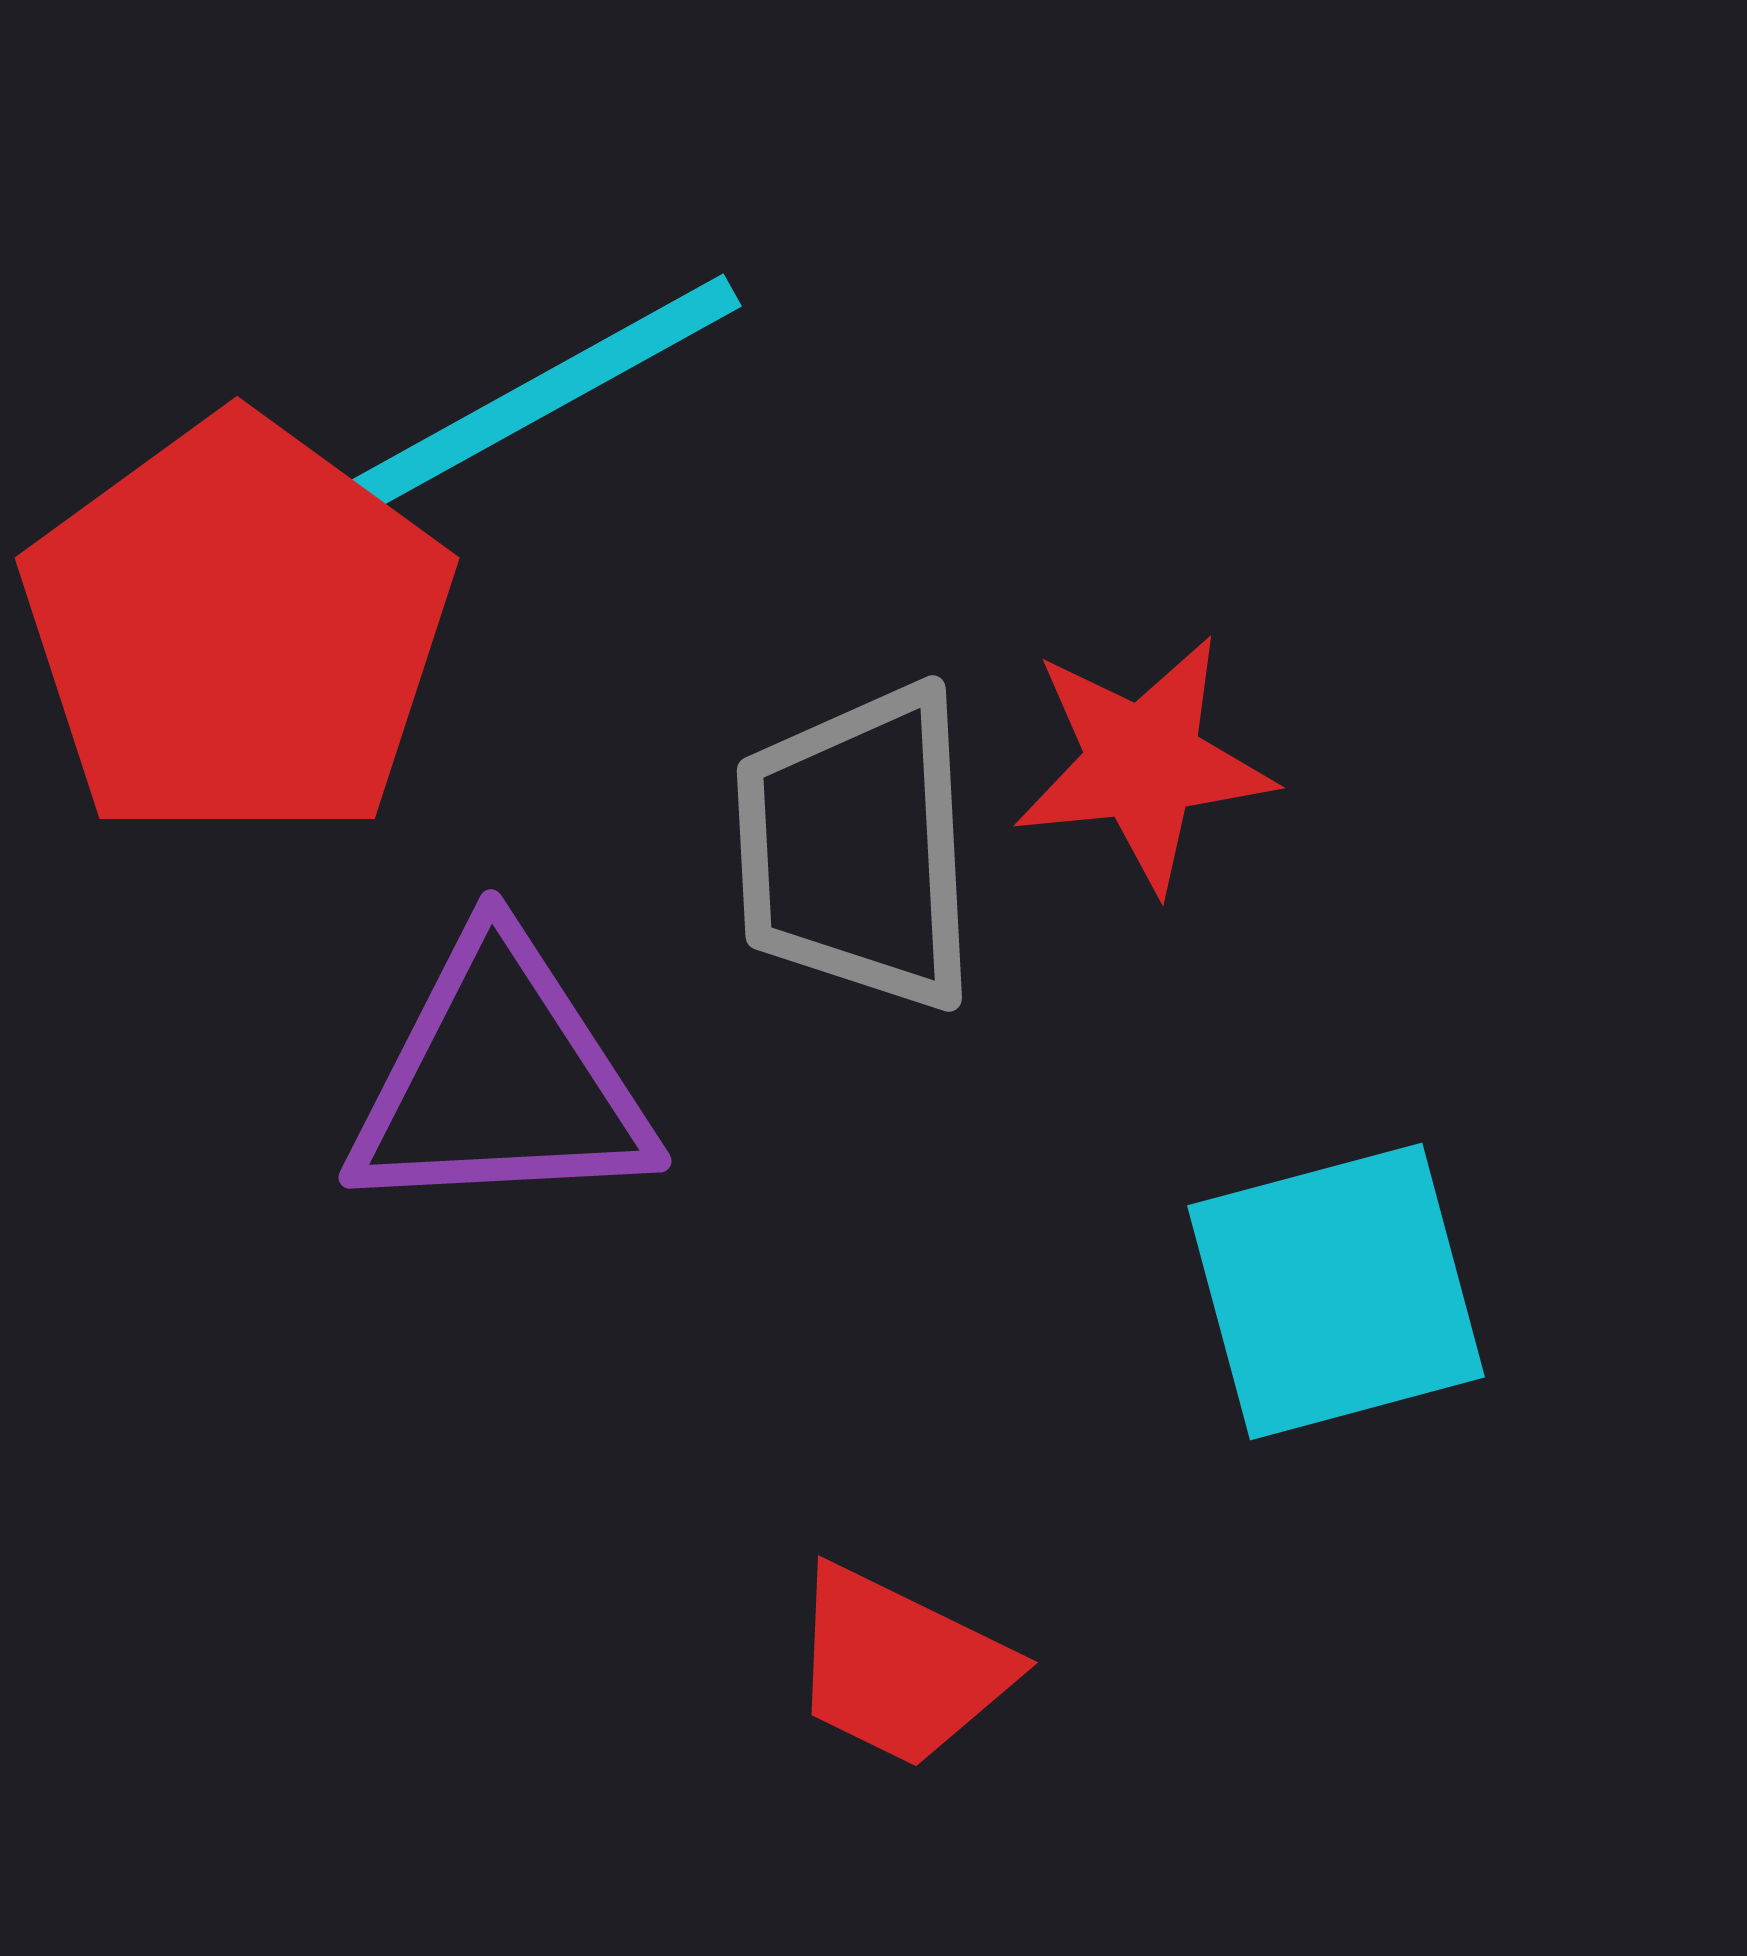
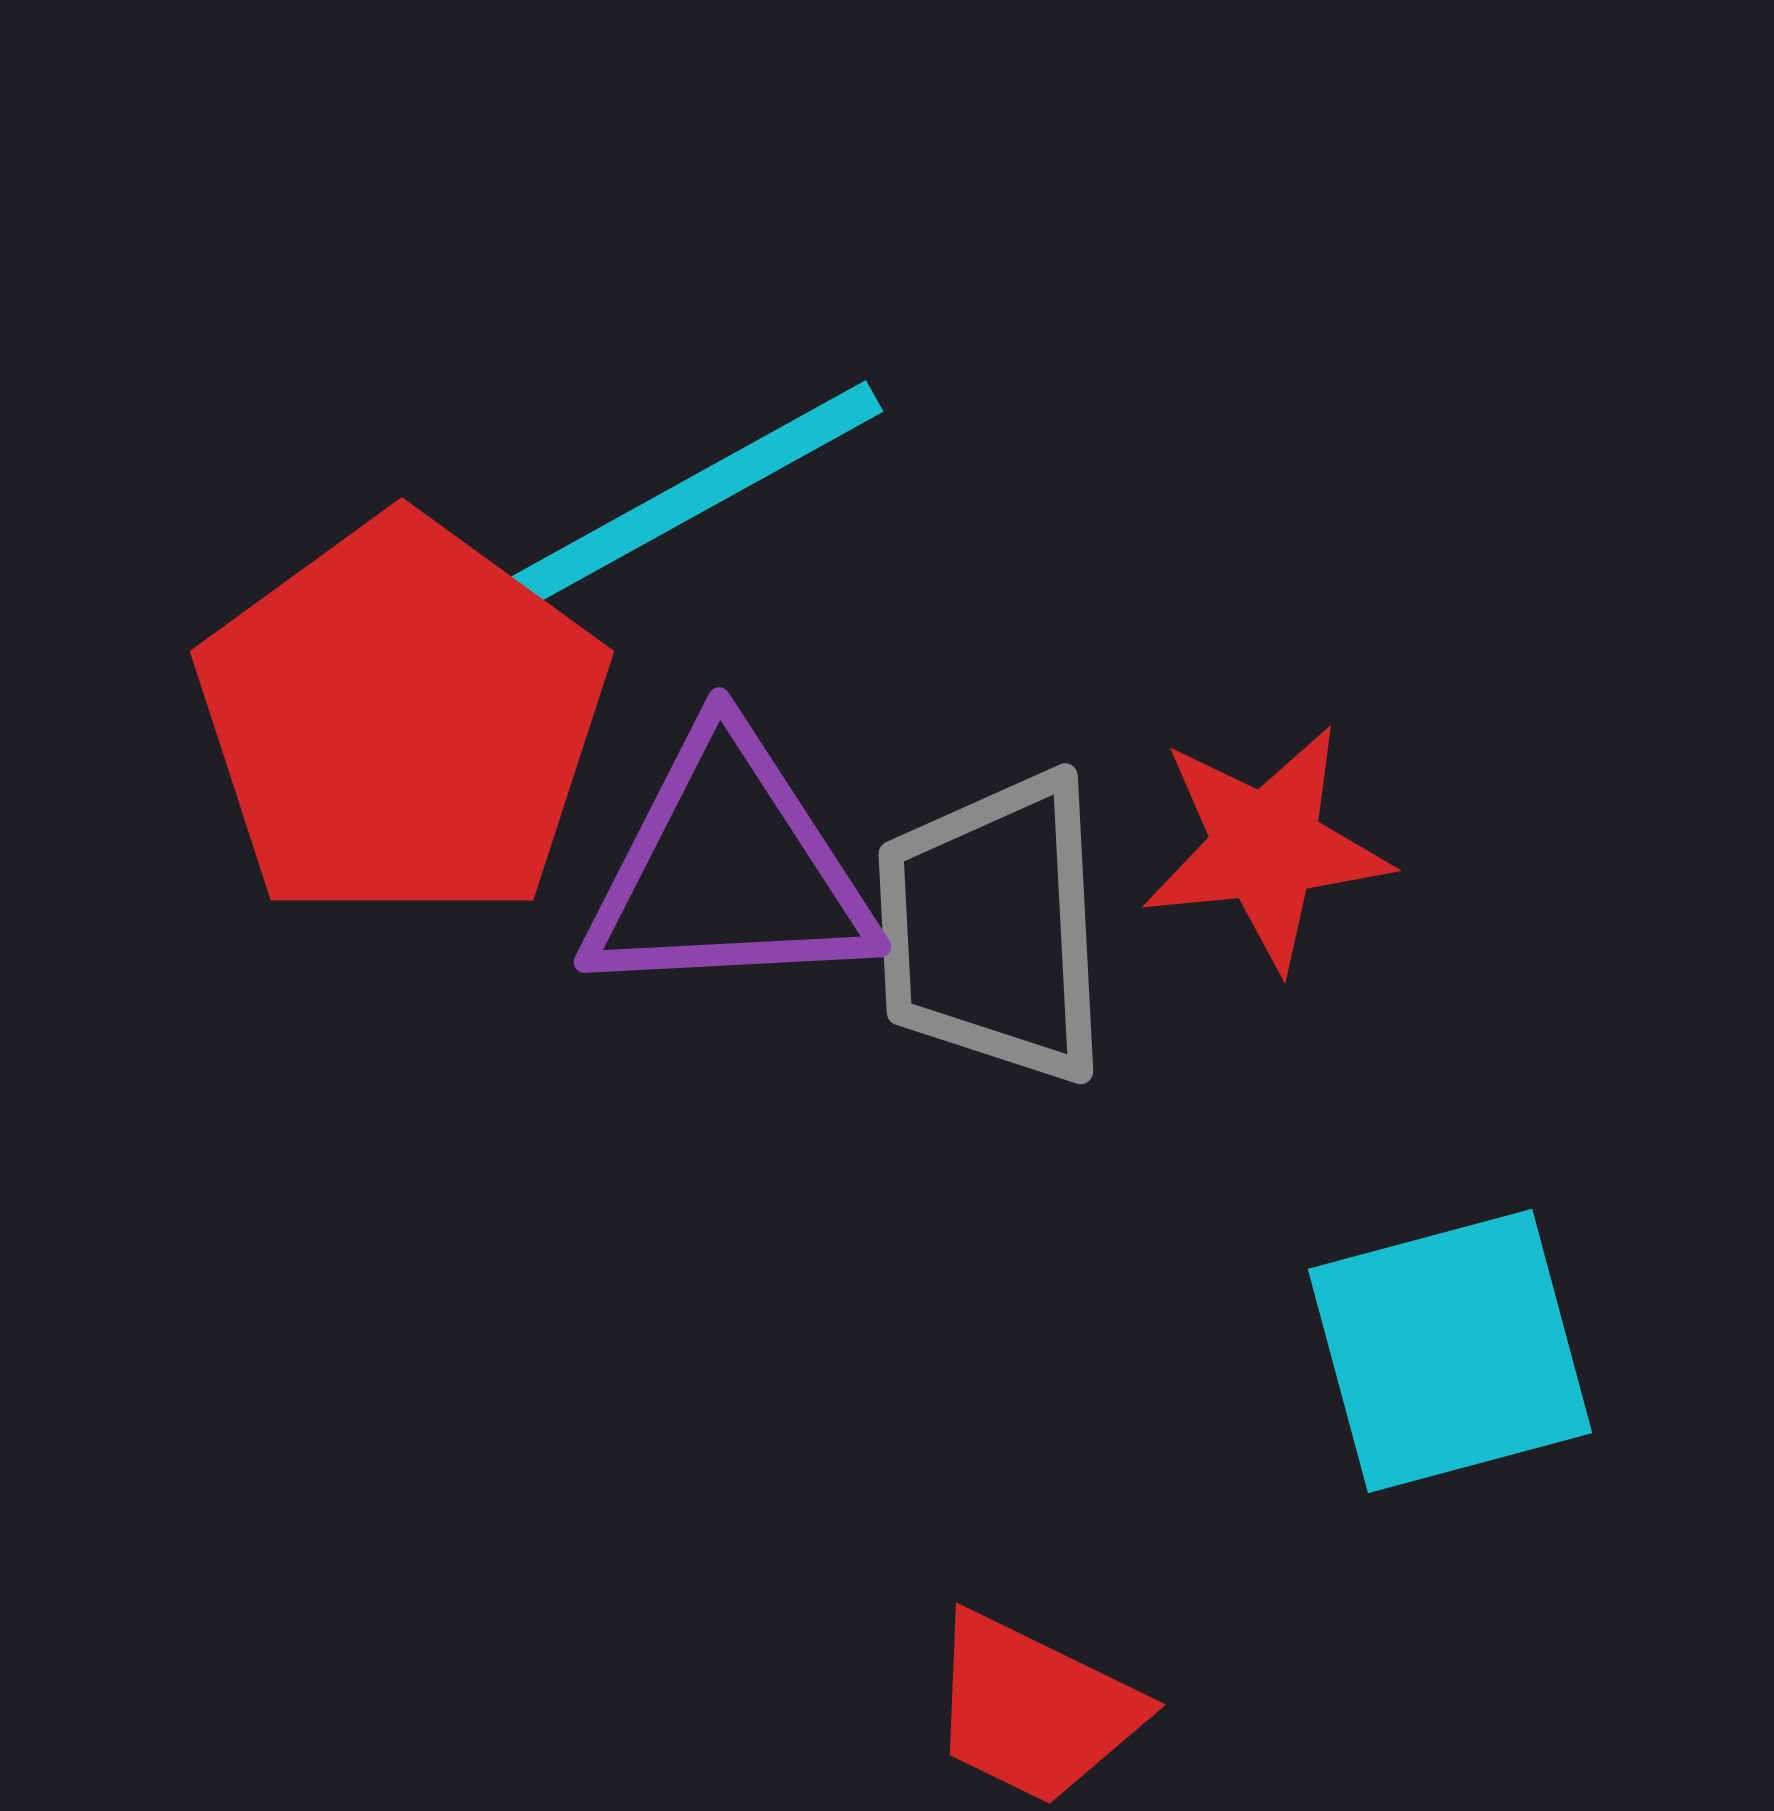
purple triangle: (500, 1080) -> (728, 869), moved

